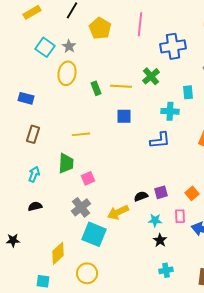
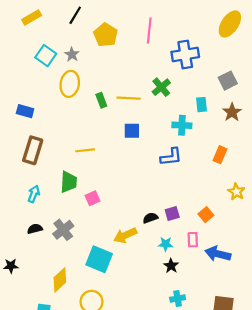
brown rectangle: (33, 134) -> (33, 150), size x1.4
gray cross: (81, 207) -> (63, 230), moved

